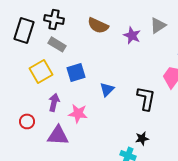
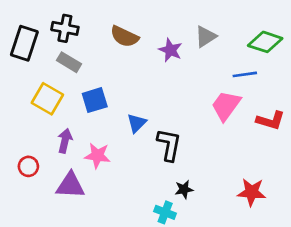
yellow square: (41, 71) -> (47, 99), turned -30
black L-shape: (146, 98) -> (169, 145), moved

